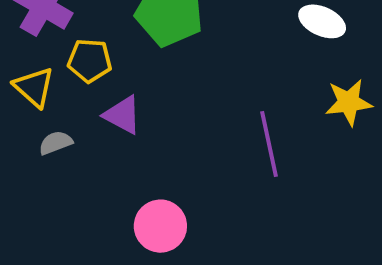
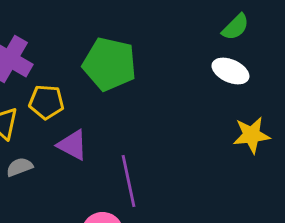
purple line: (269, 144) -> (128, 181), moved

